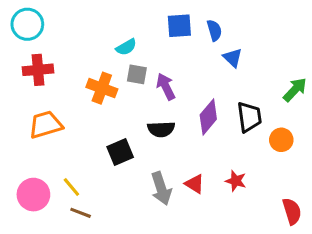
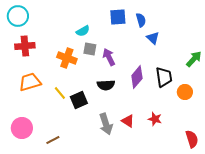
yellow line: (71, 187) -> (60, 93), moved
brown line: (81, 213) -> (53, 140), turned -48

